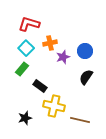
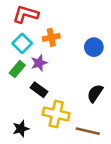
purple star: (63, 57) -> (39, 63), moved
black semicircle: (86, 77) -> (95, 93), moved

